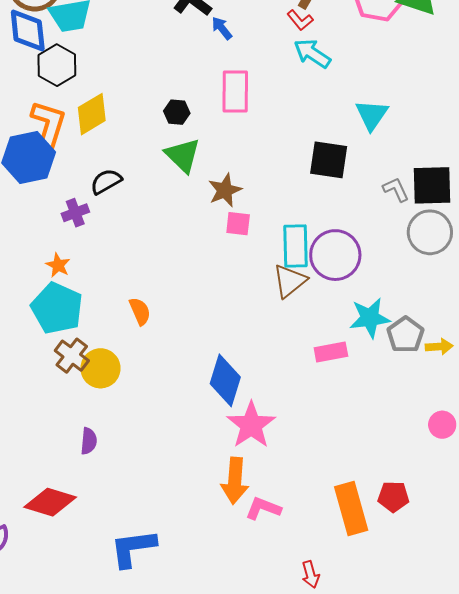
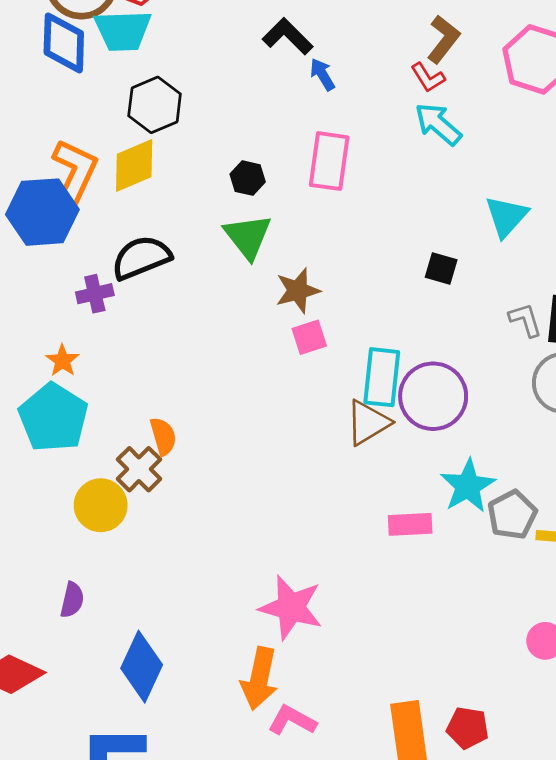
black hexagon: (57, 65) -> (155, 105), moved
black square: (329, 160) -> (441, 268), size x0.6
black semicircle: (106, 181) -> (141, 258), size x1.4
pink square: (238, 224) -> (309, 337), turned -32
cyan star: (370, 318) -> (468, 486), turned -30
brown cross: (72, 356) -> (139, 469), moved
blue diamond: (225, 380) -> (142, 667), moved
pink star: (251, 425) -> (291, 607), turned -30

